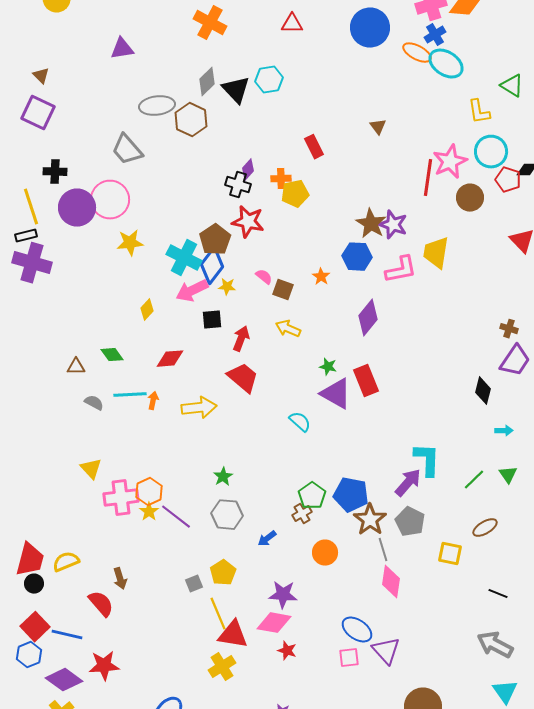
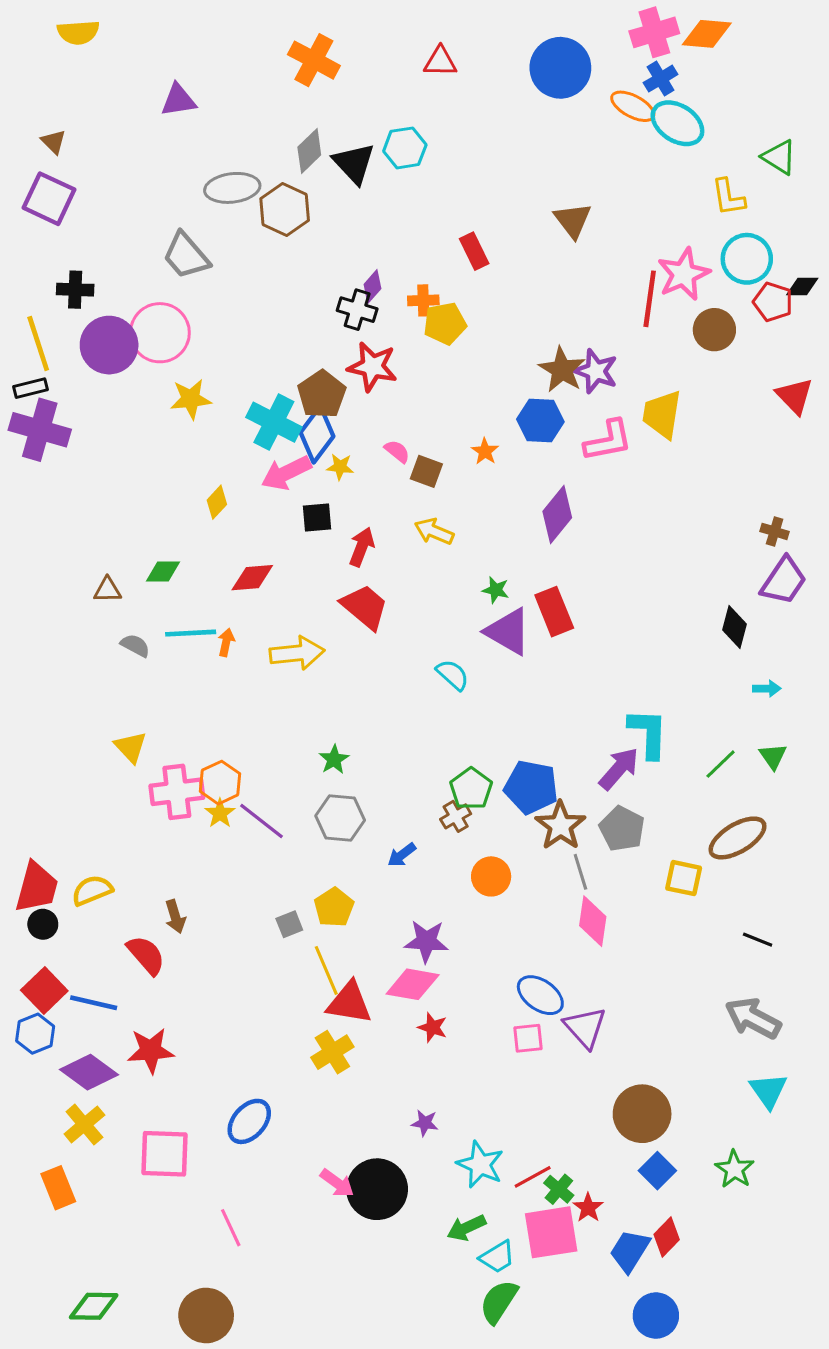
brown triangle: (378, 127) -> (573, 220), size x1.5
green diamond: (112, 355) -> (163, 571), turned -55
brown ellipse: (485, 528) -> (738, 838), size x1.5

